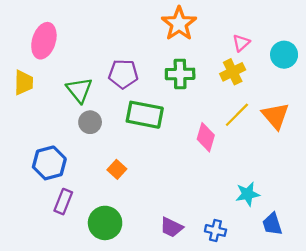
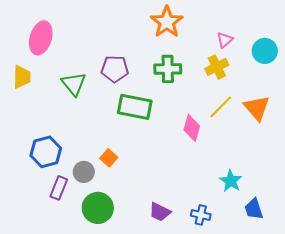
gray circle: (90, 122) -> (84, 172), moved
cyan star: (248, 194) -> (231, 181), turned -30

